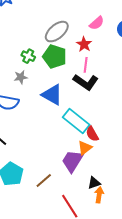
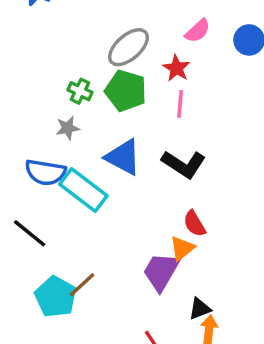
black L-shape: (86, 82) -> (184, 164), moved
cyan rectangle: (76, 121) -> (83, 190), moved
brown line: (44, 180) -> (82, 285), moved

